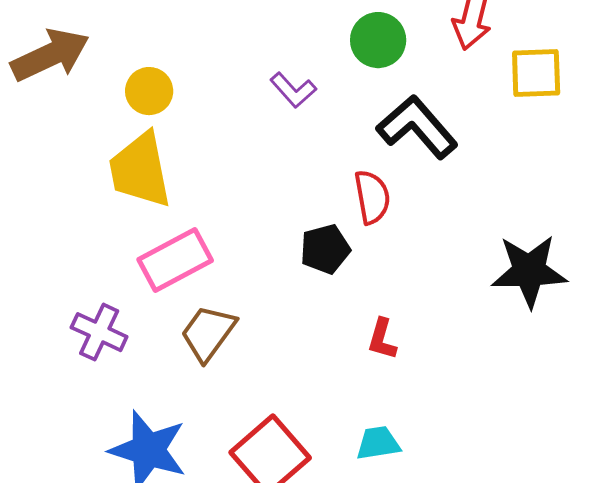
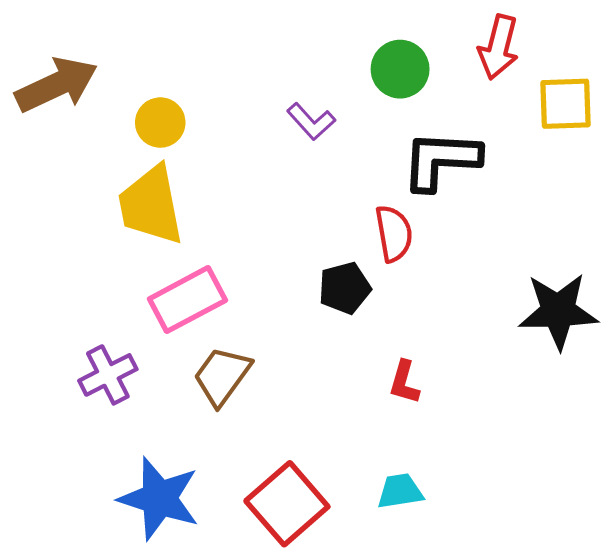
black L-shape: (417, 127) -> (441, 160), turned -46
purple cross: (99, 332) -> (108, 375), turned 38

